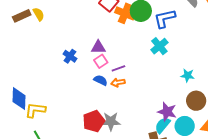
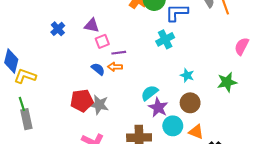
purple triangle: (98, 47) -> (92, 25), moved
blue cross: (70, 56) -> (58, 29), moved
blue semicircle: (101, 80) -> (98, 69), moved
cyan semicircle: (162, 125) -> (150, 93), moved

